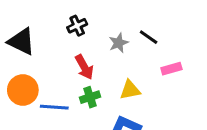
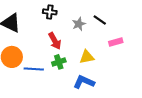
black cross: (77, 26) -> (50, 12), turned 32

